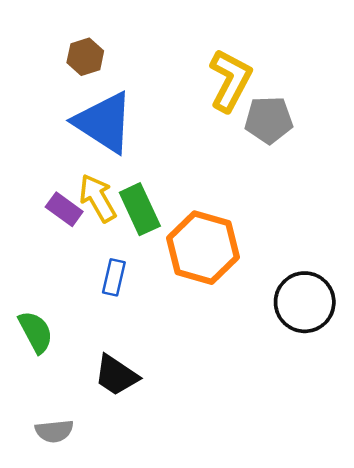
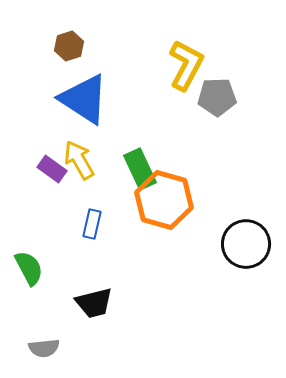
green rectangle: (140, 209) -> (140, 169), moved
black trapezoid: (116, 375) -> (94, 303), turned -48

